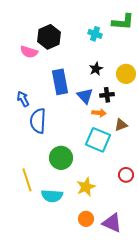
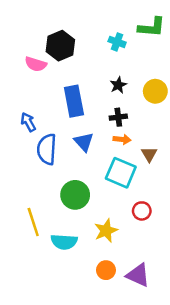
black cross: (107, 95) -> (118, 117), moved
blue triangle: (85, 96) -> (84, 142), moved
brown triangle: (121, 125) -> (149, 154), turned -40
red circle: (126, 175) -> (142, 211), moved

